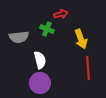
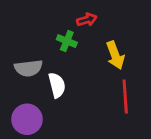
gray semicircle: (19, 37) -> (28, 68), moved
purple circle: (40, 83) -> (27, 119), moved

